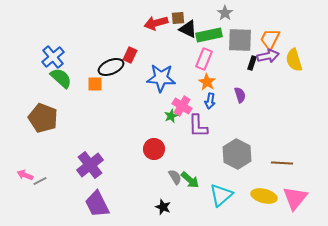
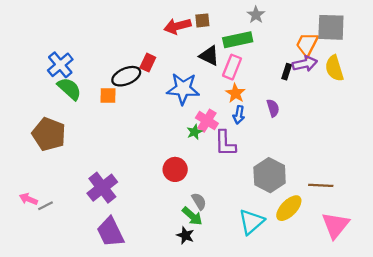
black triangle: (188, 29) -> (209, 56), moved
gray square: (240, 40) -> (331, 27), moved
green arrow: (190, 180) -> (192, 216), moved
yellow ellipse: (264, 196) -> (289, 208), moved, turned -60

